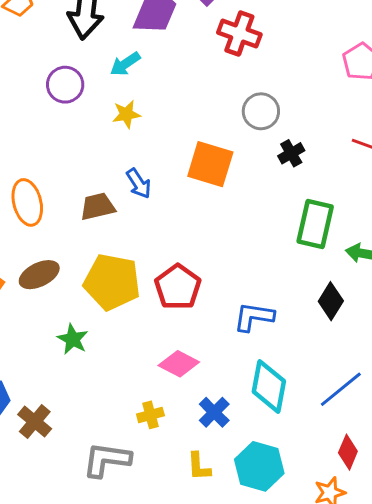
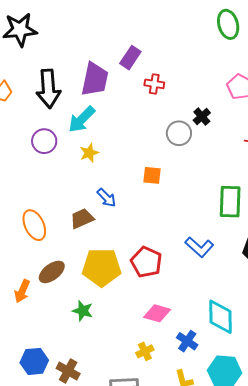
red cross: (239, 34) -> (154, 84), size x0.7
cyan arrow: (125, 64) -> (82, 119), size x1.4
black cross: (291, 153) -> (202, 117), moved
orange square: (210, 164) -> (152, 175), size x0.6
blue L-shape: (254, 317) -> (199, 247), moved, turned -136

